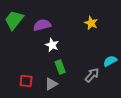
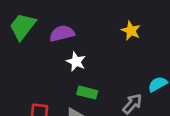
green rectangle: (60, 67) -> (87, 93), turned -56

